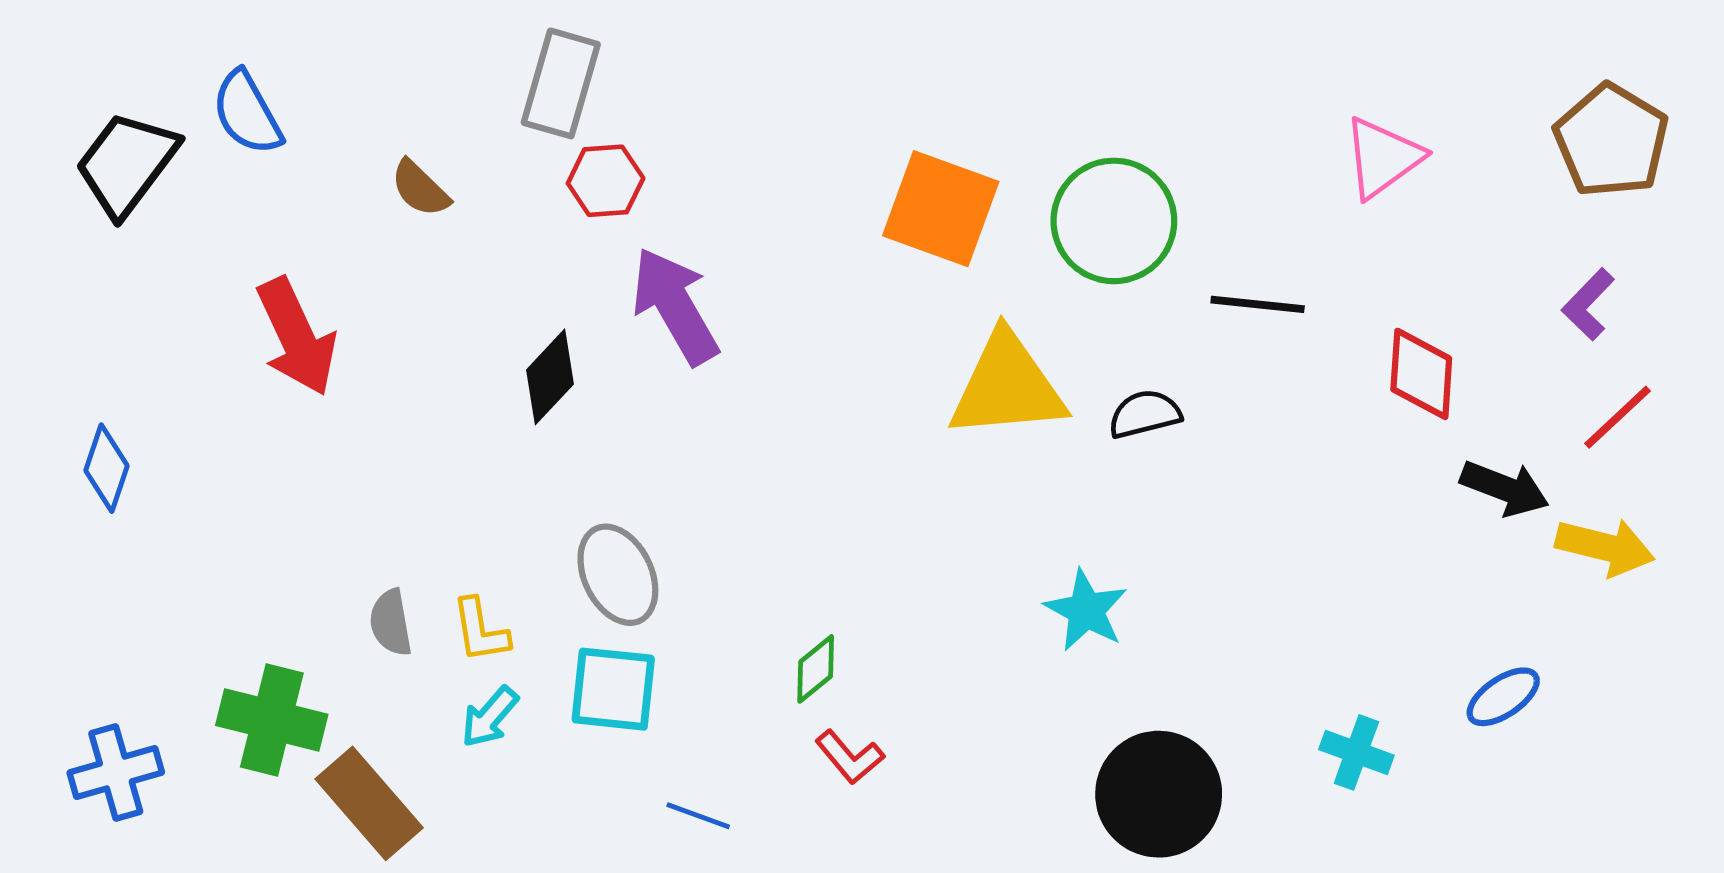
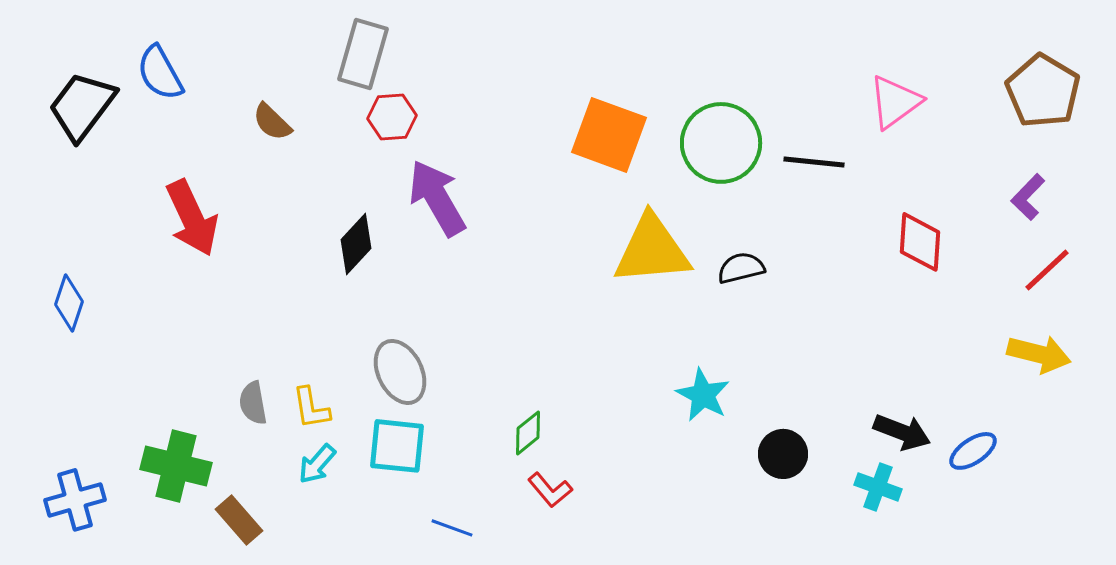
black line: (1258, 304) -> (814, 162), moved
black arrow: (1505, 488) -> (902, 432), moved
black circle: (1159, 794) -> (783, 454), moved, size x0.6
brown rectangle: (369, 803) -> (239, 520), size x0.7

